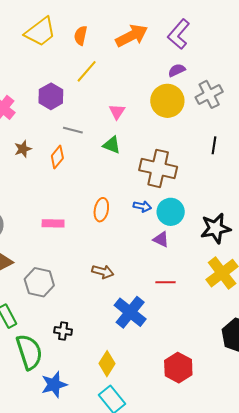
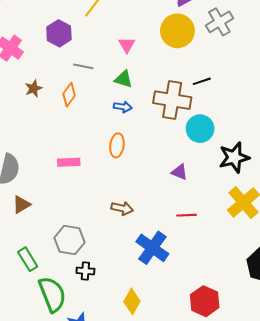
black line: (214, 145) -> (202, 81), moved, turned 66
blue arrow: (142, 206) -> (123, 107), moved
cyan circle: (171, 212) -> (200, 129), moved
gray hexagon: (39, 282) -> (70, 240), moved

